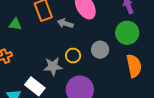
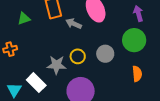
green triangle: (15, 24) -> (24, 19), turned -32
orange semicircle: (134, 66) -> (137, 74), size x0.7

